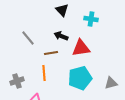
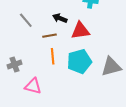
orange line: (44, 73) -> (53, 56), moved
gray triangle: (111, 83) -> (111, 67), size x1.5

